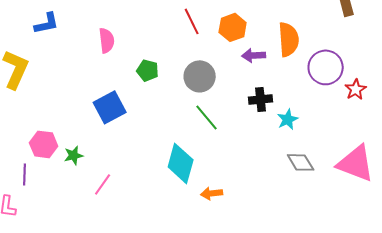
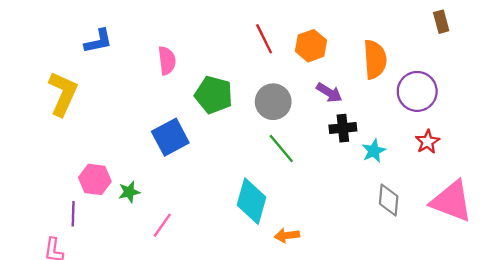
purple arrow: (254, 55) -> (329, 93), moved, turned -145
green pentagon: (148, 70) -> (214, 95), size x1.5
red star: (356, 89) -> (427, 142), moved
gray diamond: (301, 162) -> (389, 200), turned 36

